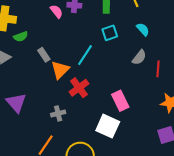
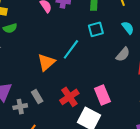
gray rectangle: (44, 55) -> (37, 97), moved
red cross: (79, 88) -> (69, 97), moved
gray cross: (58, 113) -> (20, 107), moved

